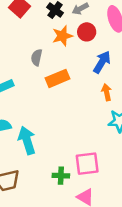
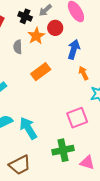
gray semicircle: (37, 57) -> (18, 47), moved
pink square: (87, 164) -> (77, 118), moved
green cross: (61, 176) -> (63, 150), size x1.5

